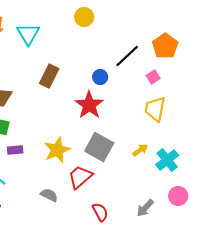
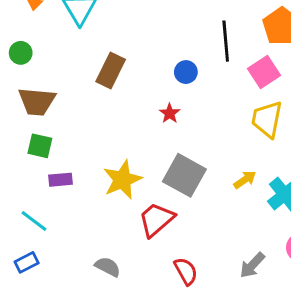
black line: (127, 56) -> (226, 41), turned -52
pink square: (153, 77) -> (264, 72), size x1.5
red star: (89, 105) -> (170, 113), size x0.5
gray semicircle: (49, 195) -> (108, 267), moved

